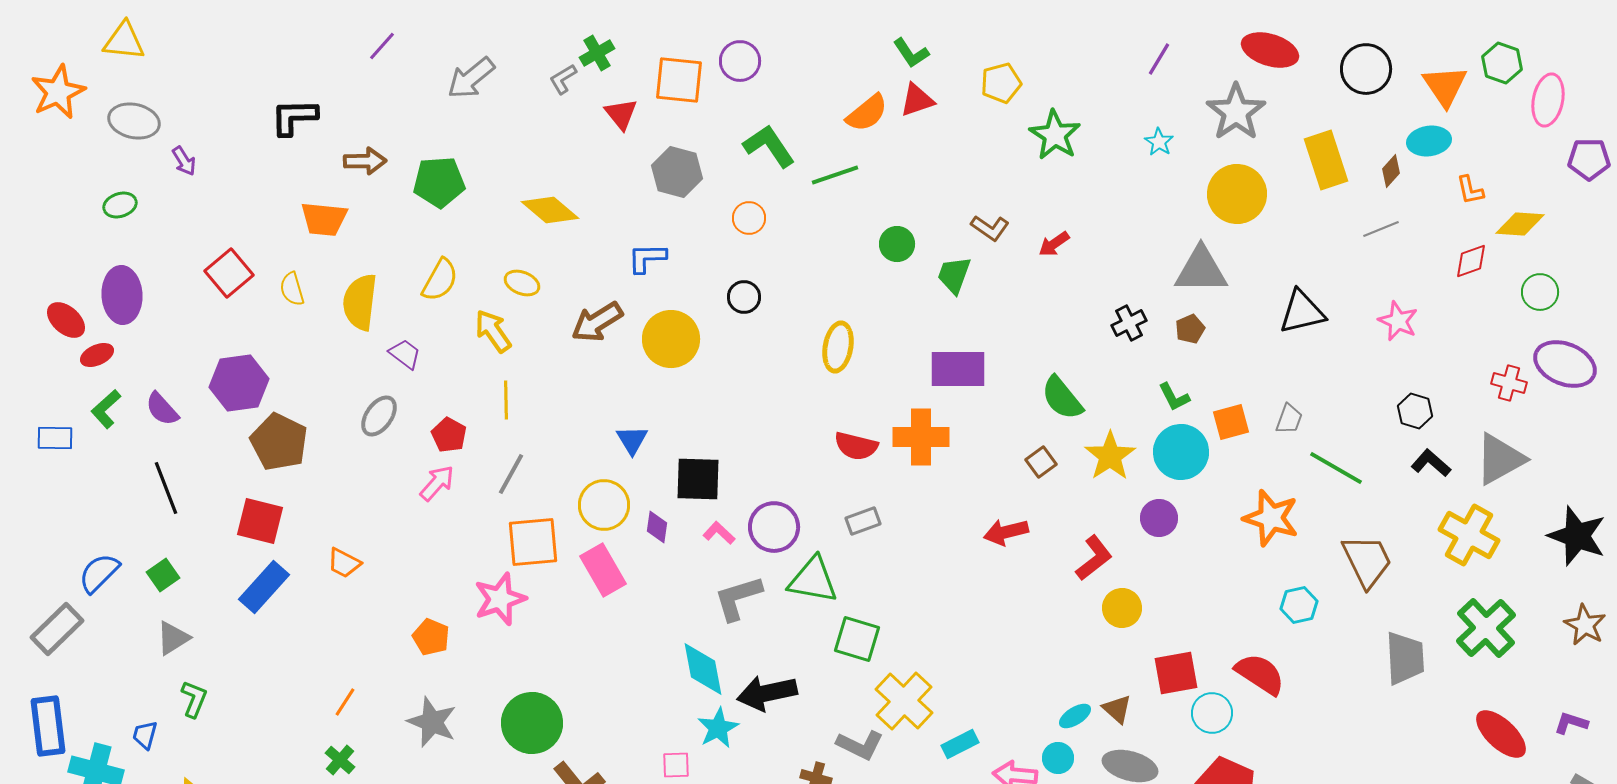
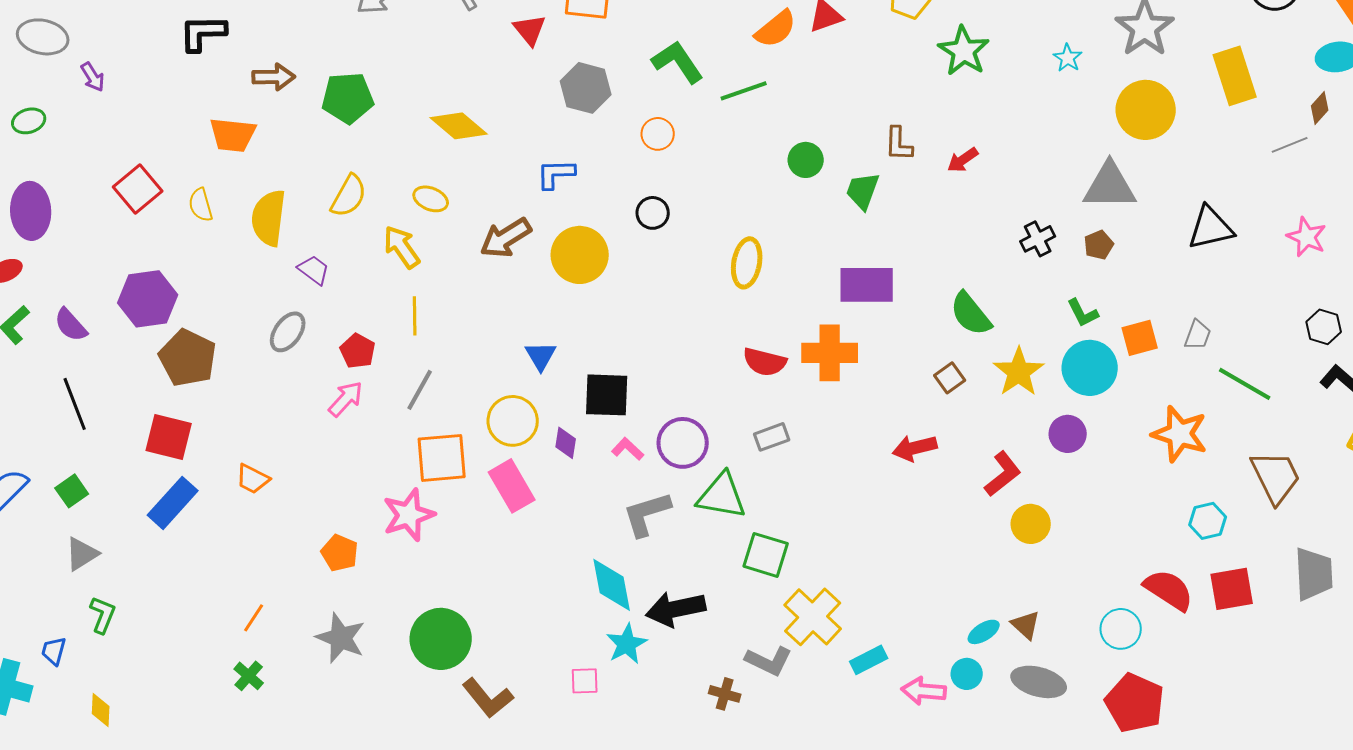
brown diamond: (1391, 171) -> (1320, 108), moved
brown L-shape: (990, 228) -> (899, 144), turned 57
red square: (1176, 673) -> (1232, 589), moved

